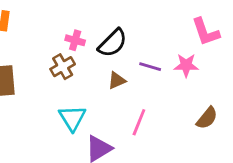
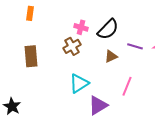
cyan triangle: (72, 118) -> (79, 83), turned 30

